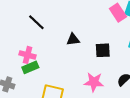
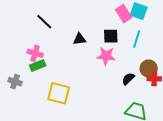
black square: (103, 50) -> (111, 36), moved
pink star: (94, 82) -> (106, 56), moved

